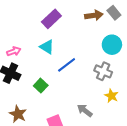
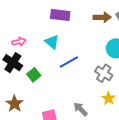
purple rectangle: (51, 19) -> (60, 15), turned 42
green square: (41, 86) -> (34, 75), moved

